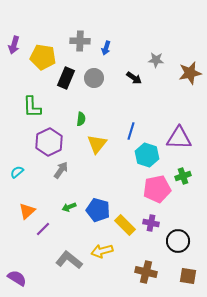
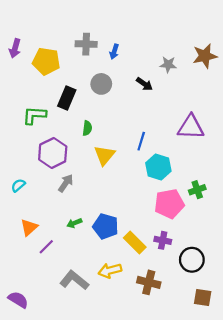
brown star: (190, 73) -> (205, 56), moved
black rectangle: (66, 78) -> (67, 98), moved
green L-shape: (32, 107) -> (34, 115), turned 95
purple triangle: (179, 138) -> (191, 127), moved
brown cross: (146, 272) -> (149, 282), moved

